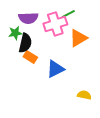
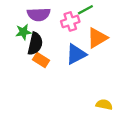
pink cross: (55, 24) -> (70, 21), size x0.7
blue triangle: (55, 69) -> (76, 54), moved

